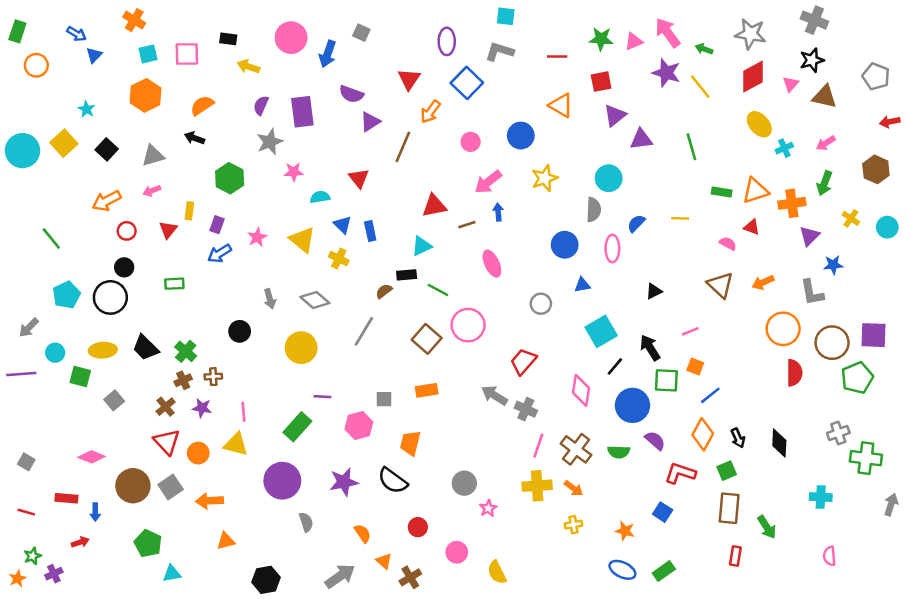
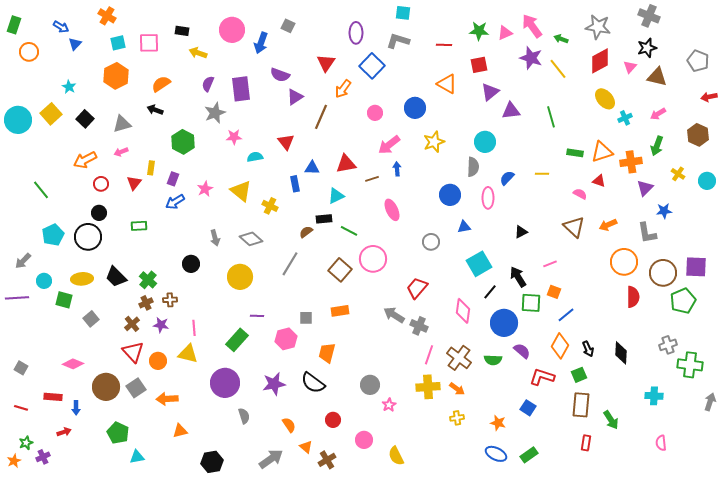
blue triangle: (343, 225) -> (312, 168), moved, turned -42

